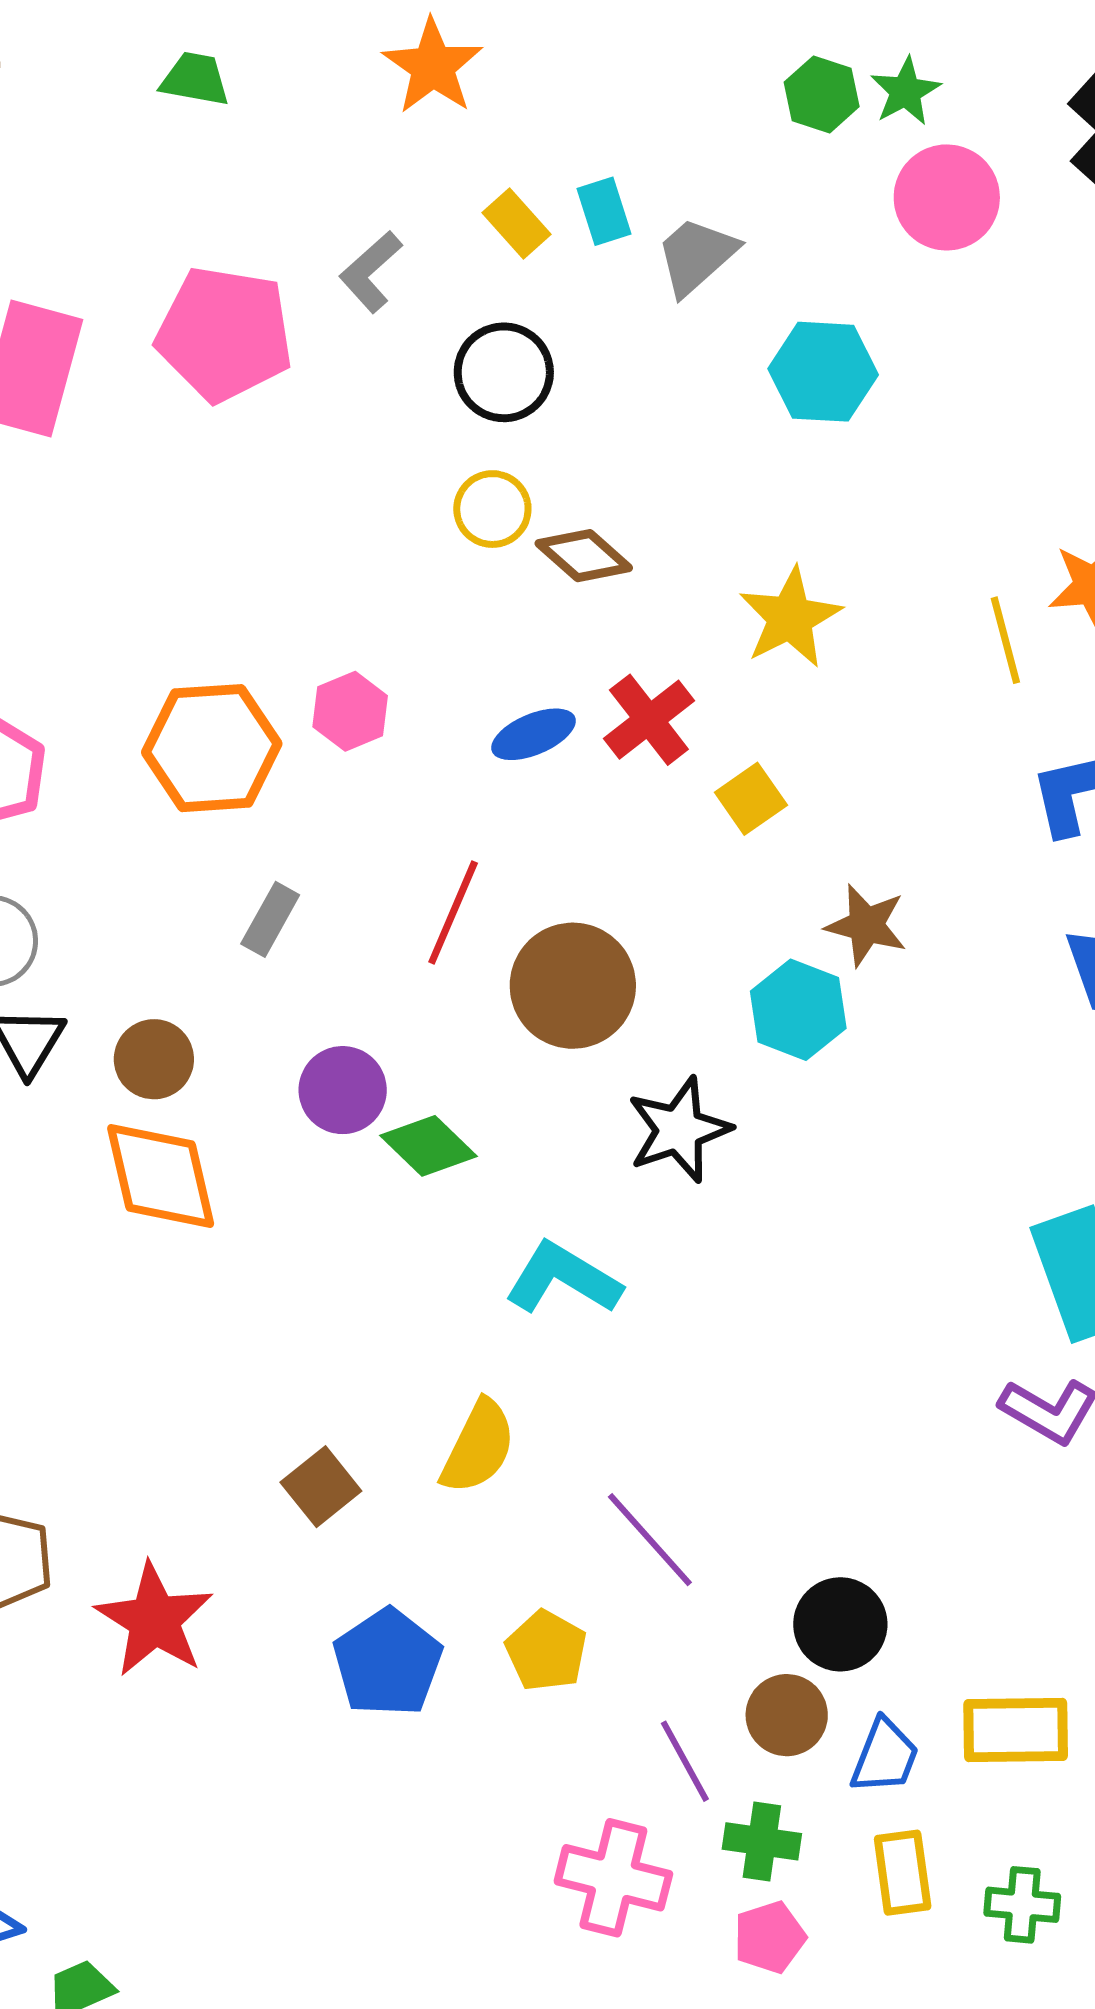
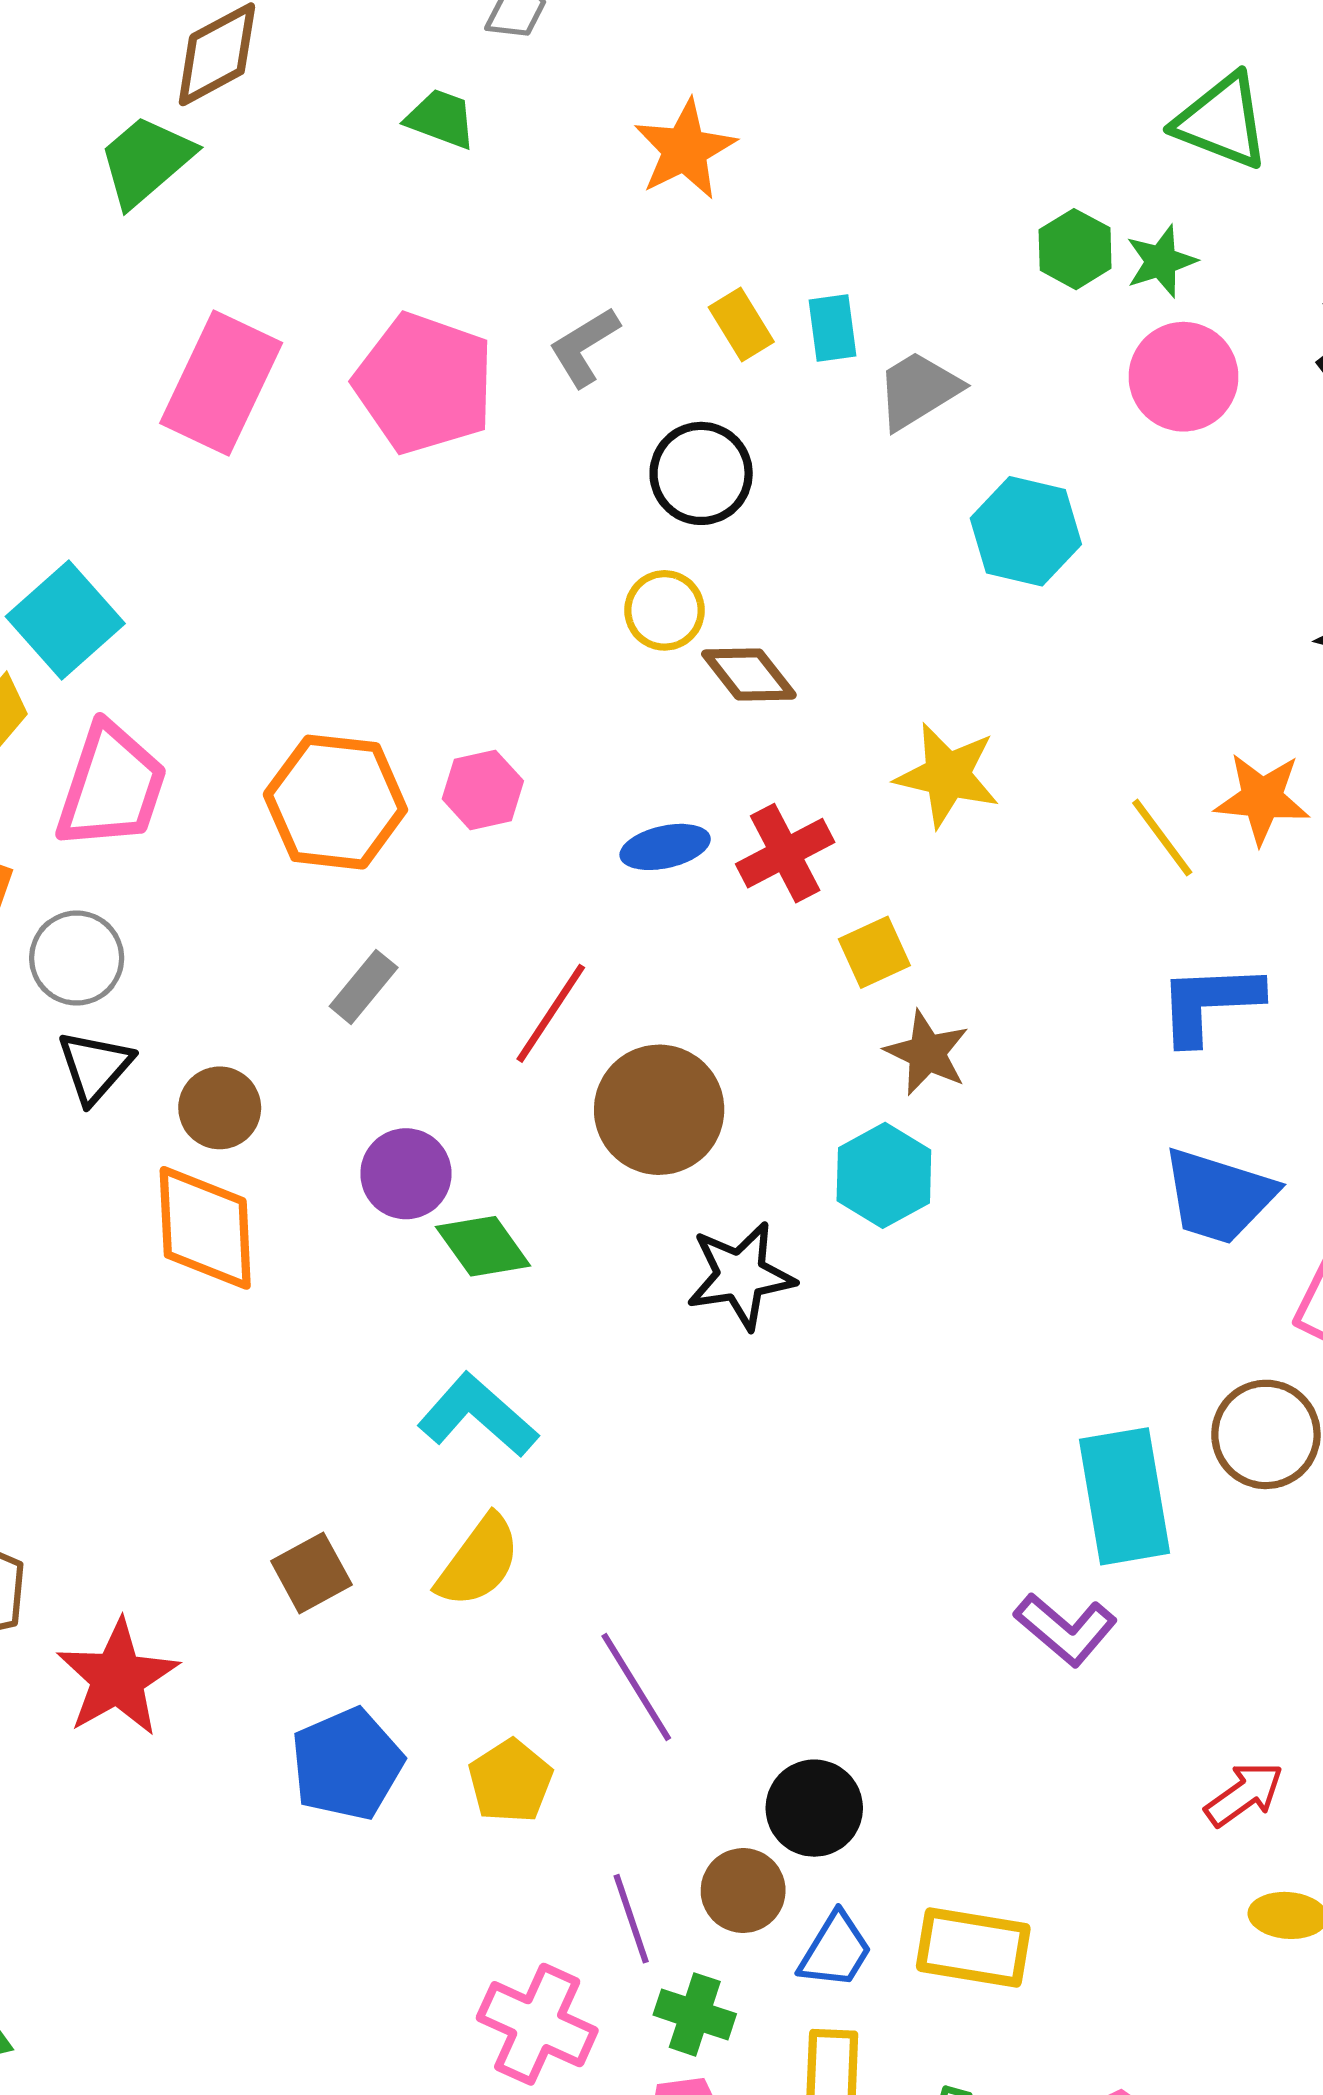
yellow star: (790, 618) -> (947, 775), turned 30
yellow line: (1005, 640) -> (1162, 838), turned -32
brown star: (866, 925) -> (927, 1053), moved
cyan L-shape: (563, 1279) -> (478, 1415), moved

